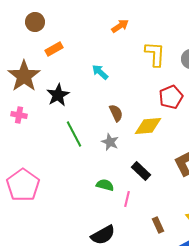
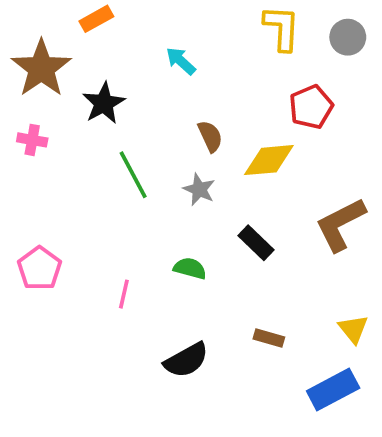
pink pentagon: (23, 185) -> (39, 268), size x0.7
pink line: (127, 199) -> (124, 294), moved
brown rectangle: (158, 225) -> (269, 338), moved, turned -49

